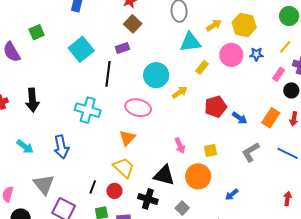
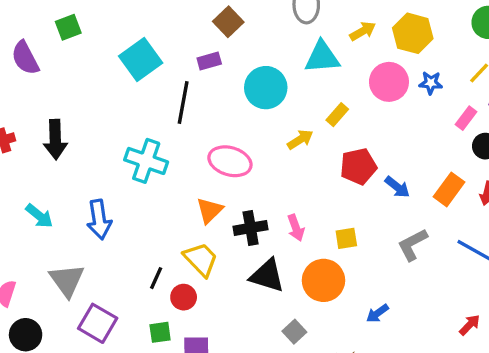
yellow rectangle: (202, 67) -> (337, 115), moved
cyan circle: (156, 75) -> (266, 88), moved
black line: (93, 187) -> (156, 278), moved
black cross: (148, 199) -> (251, 228), moved, turned -30
red arrow: (287, 199) -> (470, 325), turned 32

